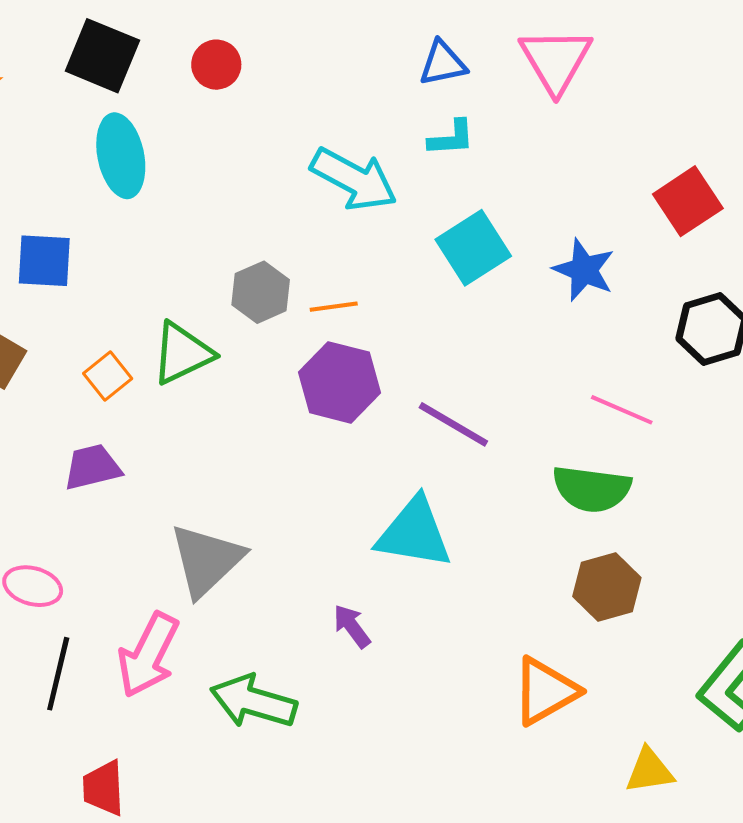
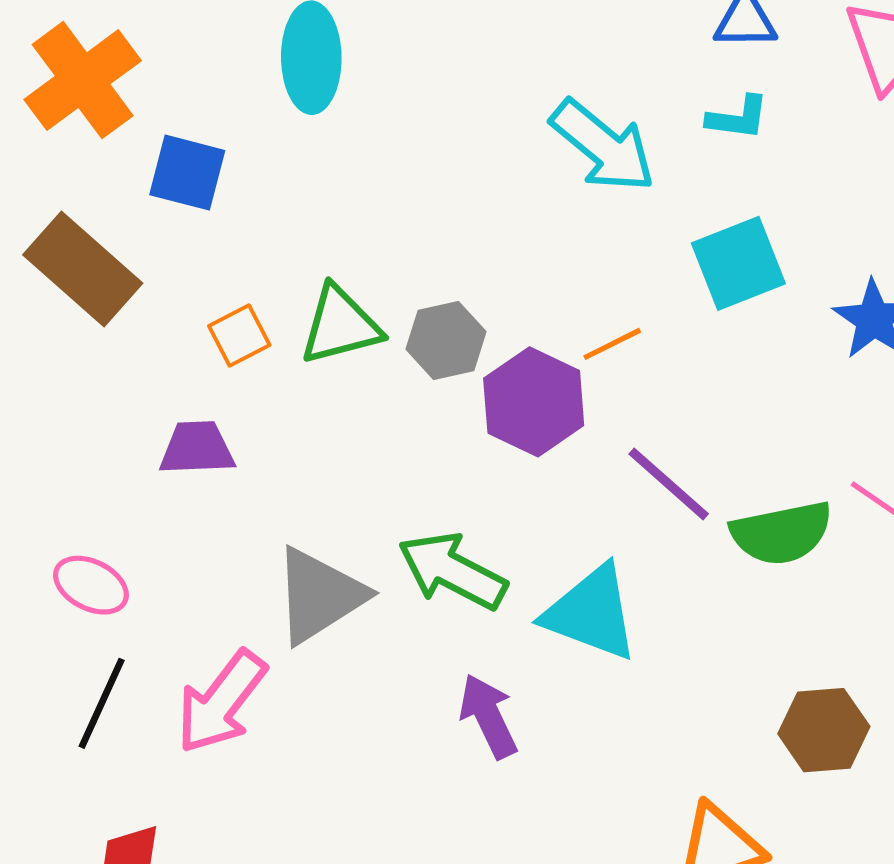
gray hexagon: (261, 292) -> (446, 340), moved
orange line: (334, 307) -> (612, 344), moved, turned -30
green semicircle: (592, 489) -> (782, 533), moved, turned -30
purple arrow: (352, 626) -> (488, 716), size x1.4
green arrow: (253, 701) -> (452, 571), moved

